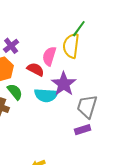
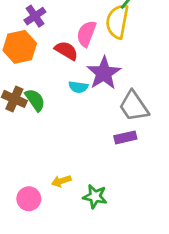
green semicircle: (15, 92) -> (35, 100), moved
cyan semicircle: (46, 95) -> (78, 87), size x0.6
gray trapezoid: (87, 106) -> (134, 106), turned -55

